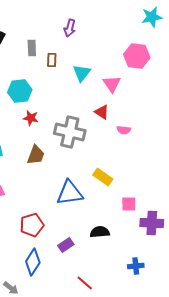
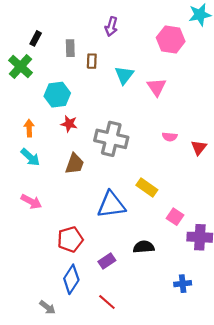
pink hexagon: (137, 56) -> (171, 39), moved
red triangle: (102, 112) -> (199, 148), moved, turned 35
pink square: (129, 204) -> (175, 217), turned 35
red line: (85, 283) -> (107, 302), moved

